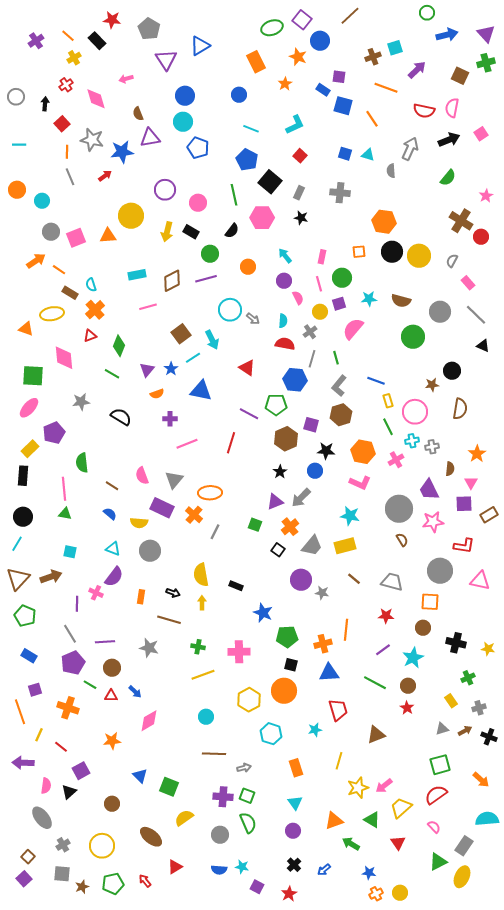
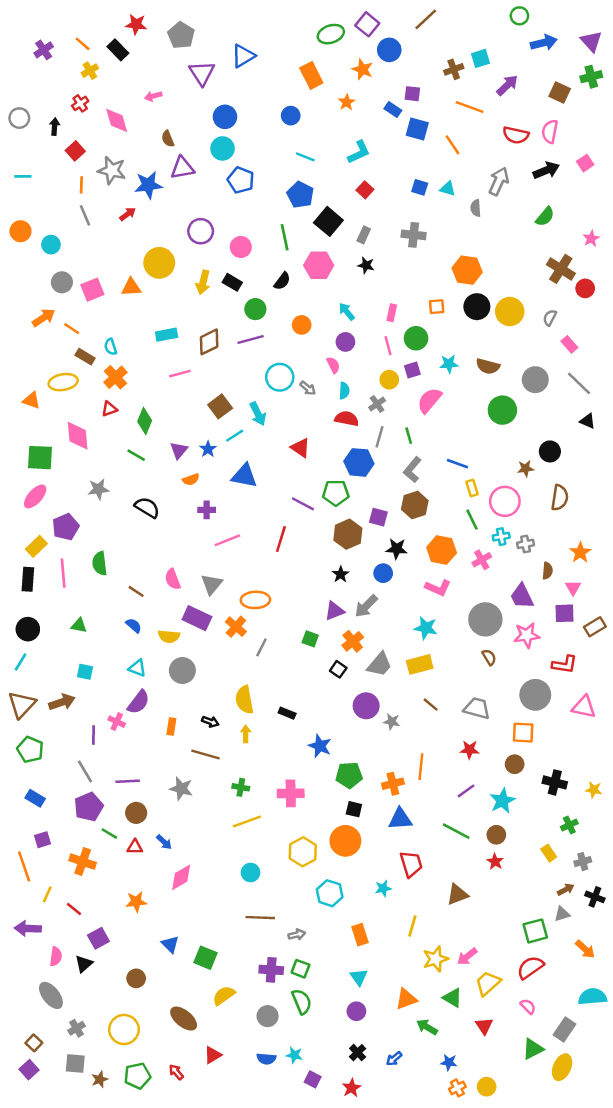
pink semicircle: (298, 298) -> (333, 365), moved
pink line: (64, 489) -> (63, 573), moved
gray triangle: (442, 729) -> (562, 914), moved

